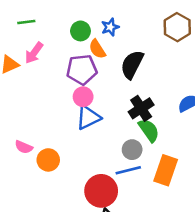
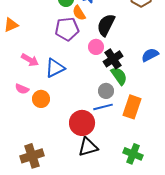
pink arrow: (34, 53) -> (30, 60), moved, turned -96
pink circle: (83, 97) -> (96, 47), moved
blue triangle: (88, 117) -> (55, 68), moved

